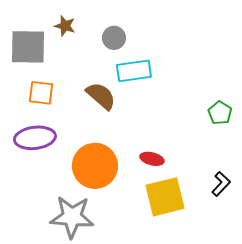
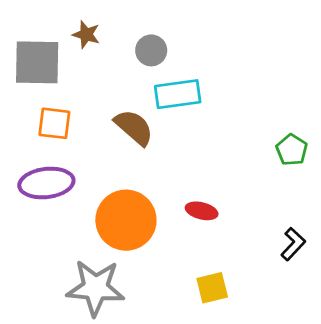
yellow square: (165, 197) -> (212, 288), moved, size x0.6

